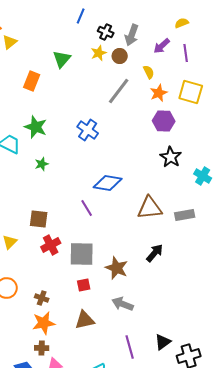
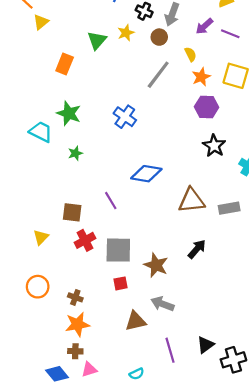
yellow star: (99, 53) -> (126, 33), moved
purple line: (186, 53) -> (230, 34), turned -60
purple line: (87, 208) -> (111, 201), moved
brown triangle: (85, 320) -> (136, 321), moved

